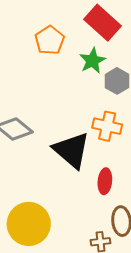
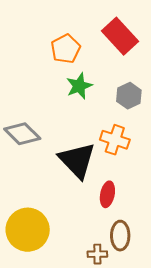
green star: (92, 61) -> (79, 86), moved

